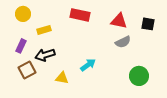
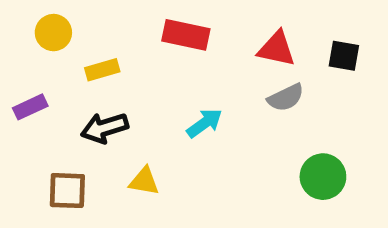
purple rectangle: (21, 46) -> (30, 107), moved, turned 40
cyan arrow: (88, 65) -> (204, 123), moved
brown square: (27, 70) -> (67, 191), moved, turned 30

